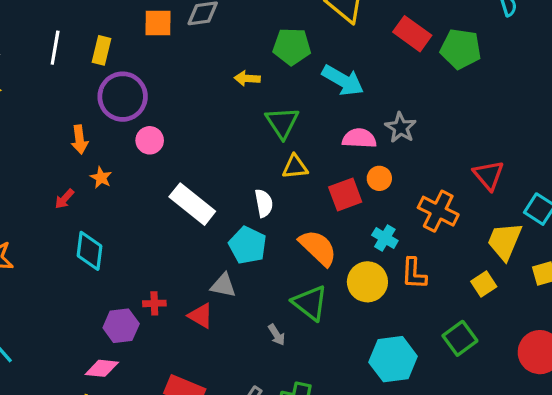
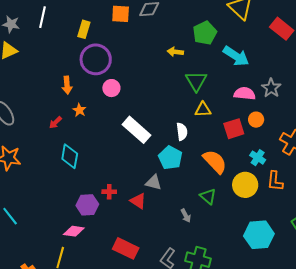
green pentagon: (292, 46) -> (205, 33), turned -30
white line: (55, 48) -> (42, 17), moved
green triangle: (310, 303) -> (208, 196), size x0.7

